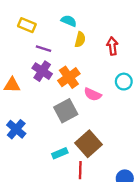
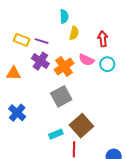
cyan semicircle: (69, 21) -> (64, 16), turned 64
yellow rectangle: (27, 25) -> (22, 40), moved
cyan circle: (124, 82) -> (107, 64), moved
pink semicircle: (93, 94) -> (87, 60), moved

